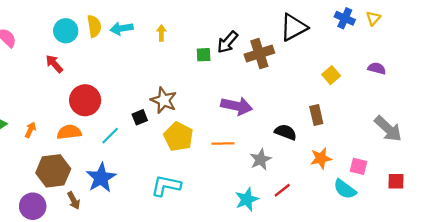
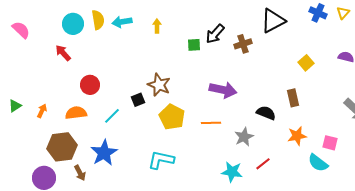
brown cross: (259, 54) -> (243, 44), size x0.7
red circle: (85, 100) -> (90, 85), size x0.7
cyan star: (247, 199) -> (232, 172), turned 30

